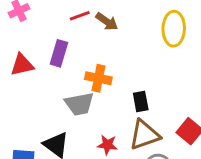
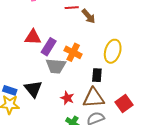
yellow ellipse: (174, 29) -> (113, 51), moved
purple rectangle: (59, 53) -> (49, 47), moved
red triangle: (22, 65) -> (33, 37), moved

